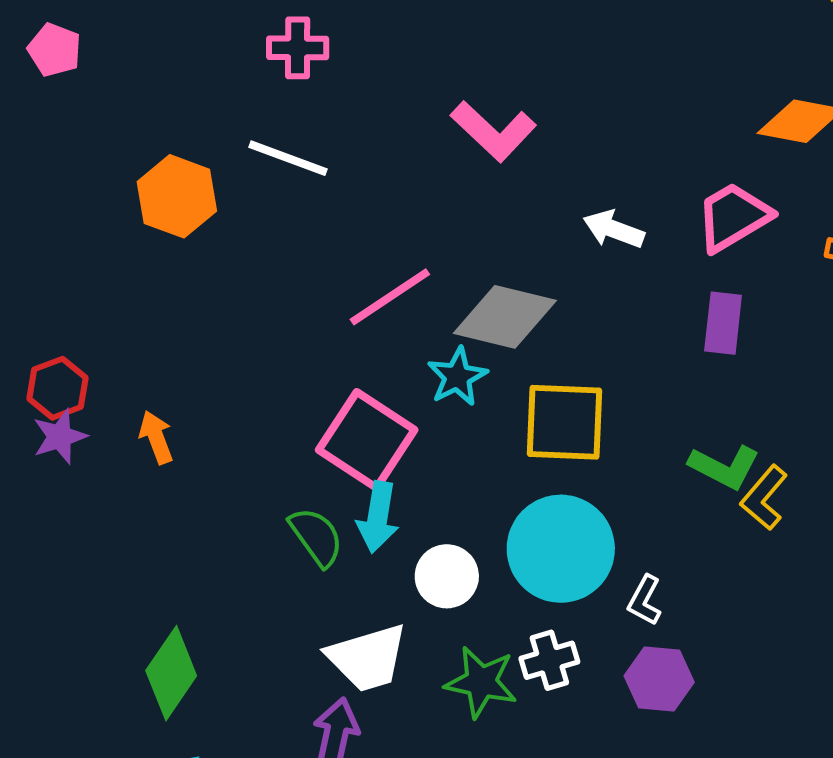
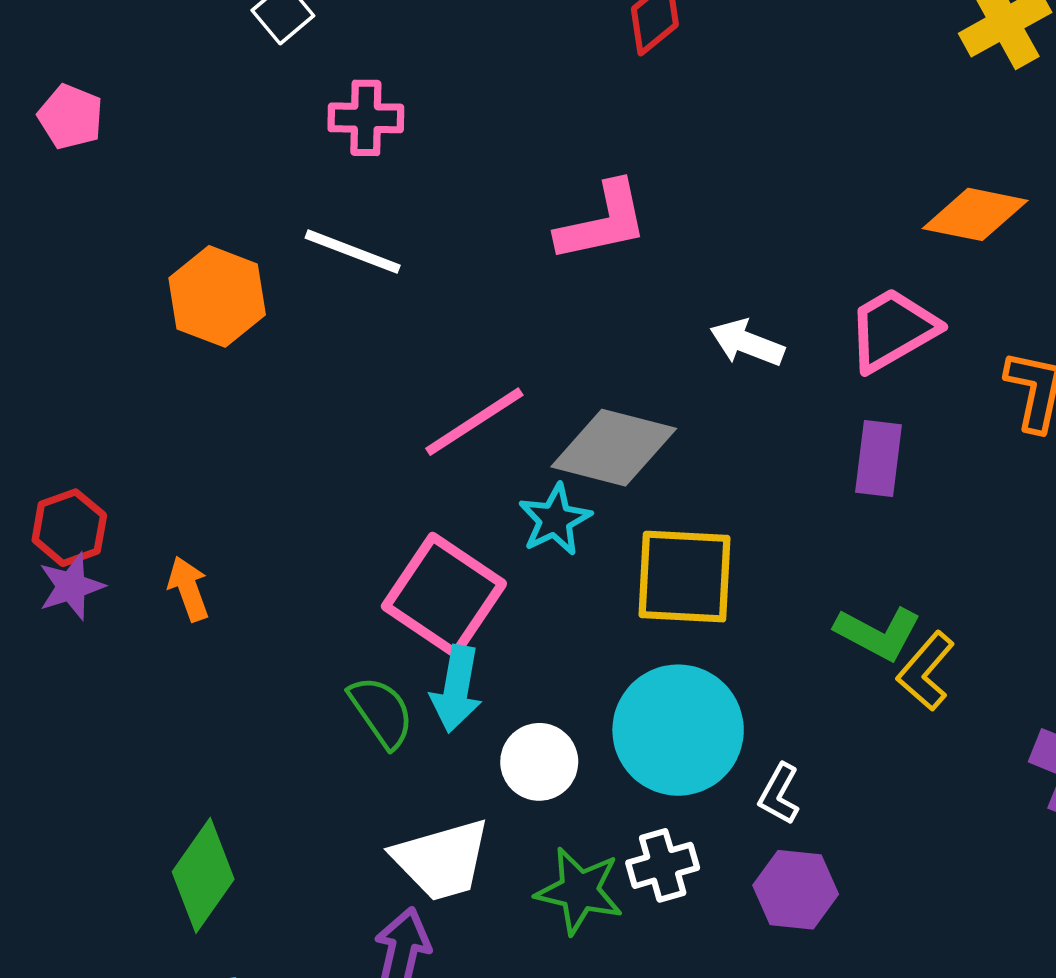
pink L-shape: (493, 131) -> (602, 222), turned -56

